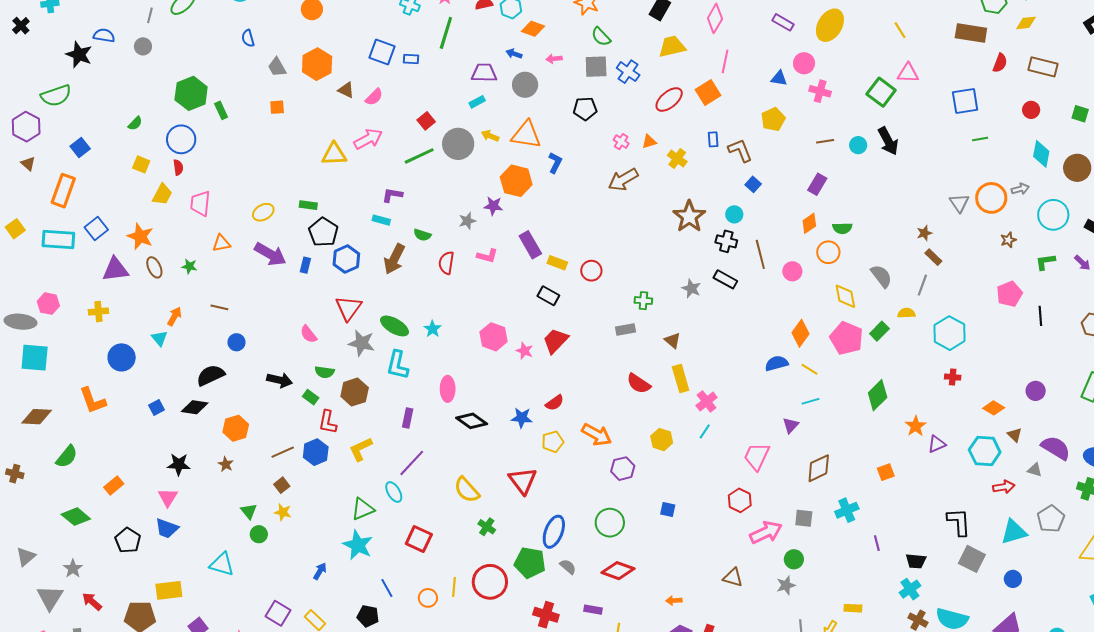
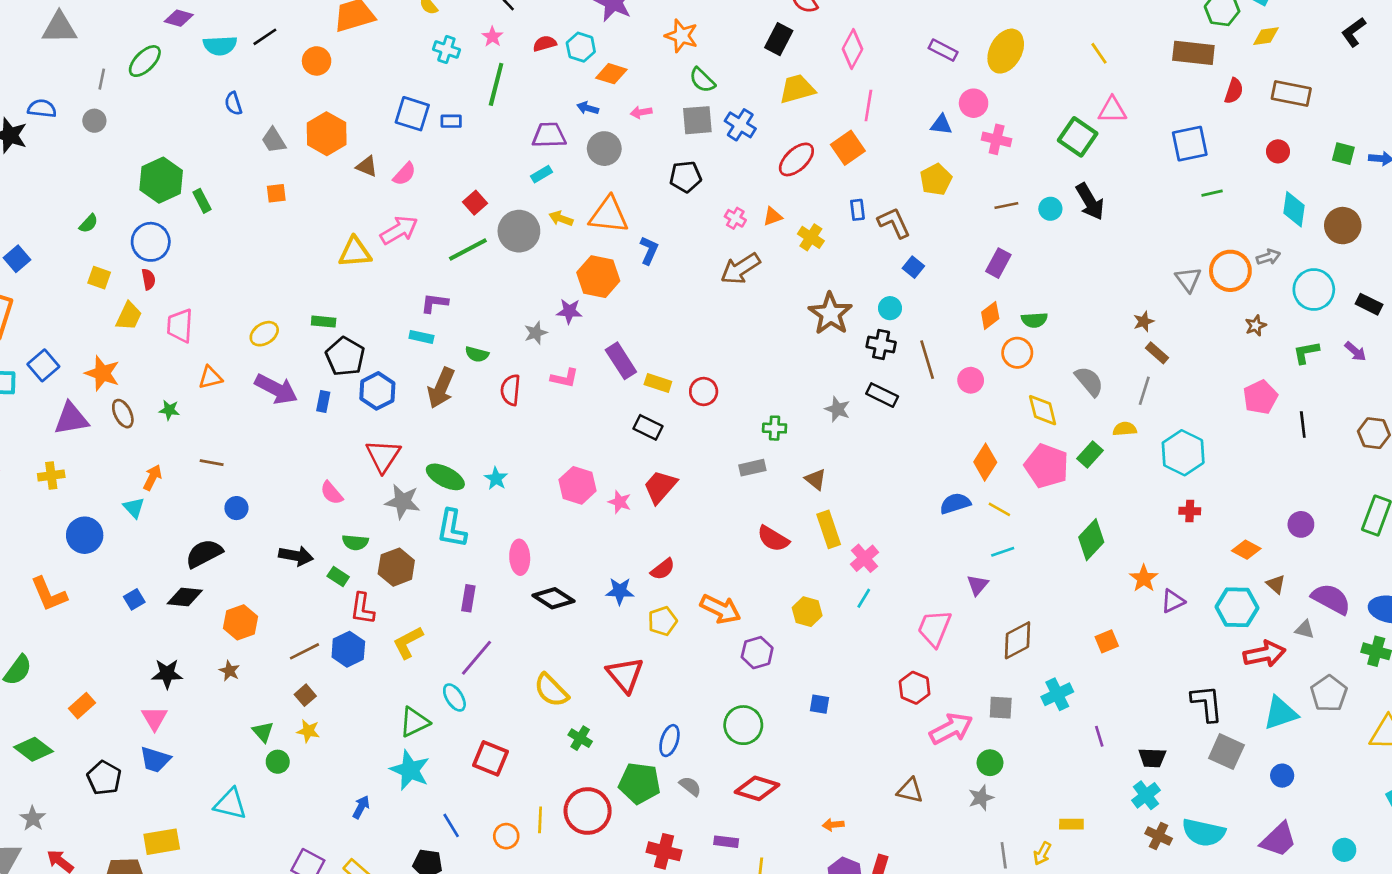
red arrow: (1004, 487) -> (1264, 654), size x1.4
blue ellipse: (554, 532) -> (669, 741), size x0.7

